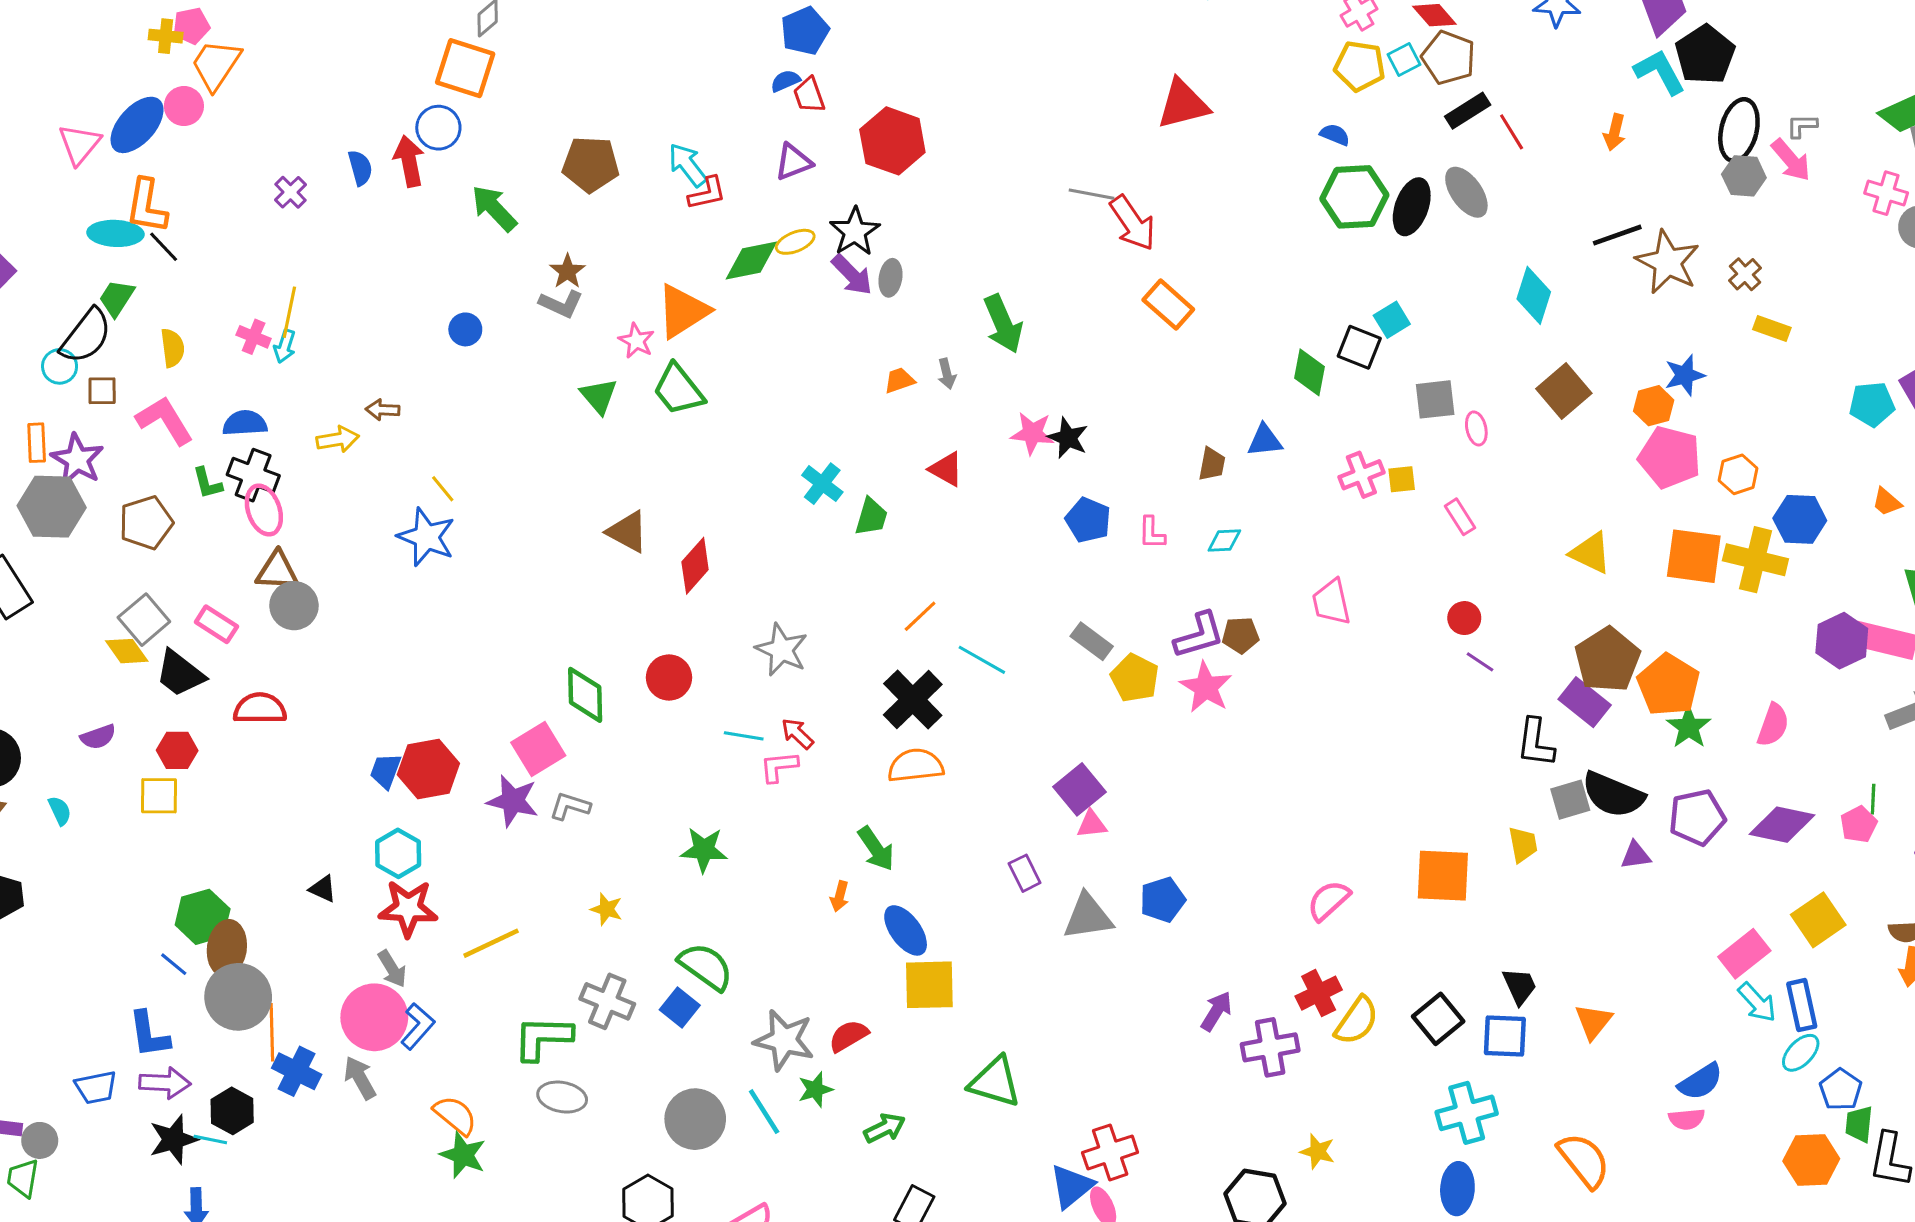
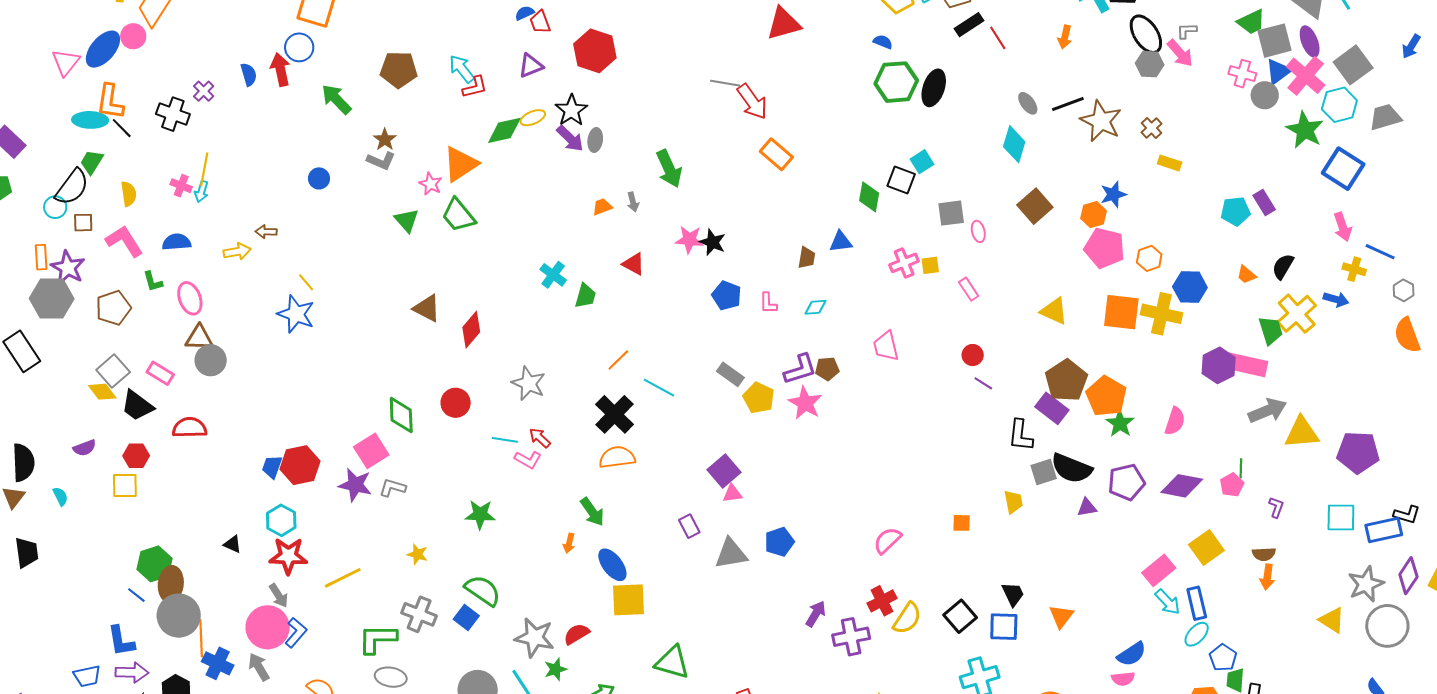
black ellipse: (1739, 130) -> (1146, 34), turned -45
gray ellipse: (1466, 192) -> (1028, 103), moved, size x0.7
black cross: (253, 475) -> (173, 114), moved
pink L-shape: (779, 767) -> (528, 460), turned -144
orange square: (1443, 876) -> (962, 523), size x0.5

